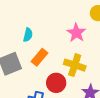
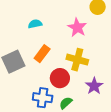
cyan semicircle: (28, 35) -> (35, 24), moved, turned -112

